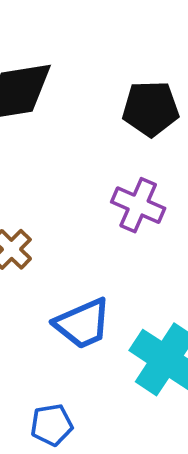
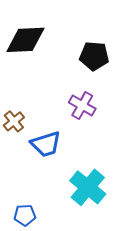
blue trapezoid: (83, 324) -> (46, 144), moved

